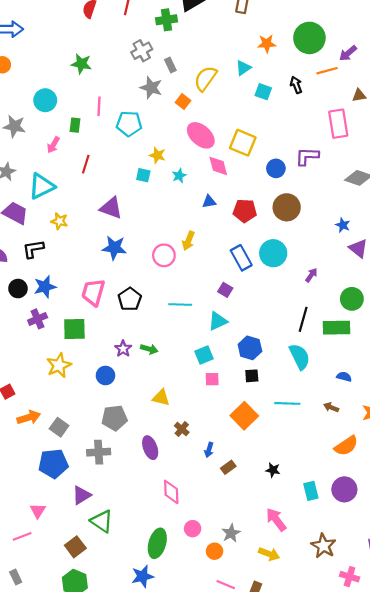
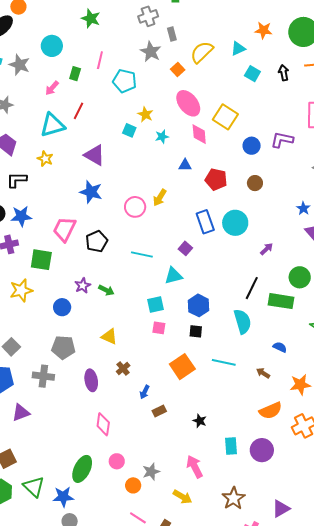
cyan triangle: (42, 186) -> (52, 125), moved
brown circle: (287, 207) -> (255, 183), size x0.6
green triangle: (102, 521) -> (34, 487), moved

